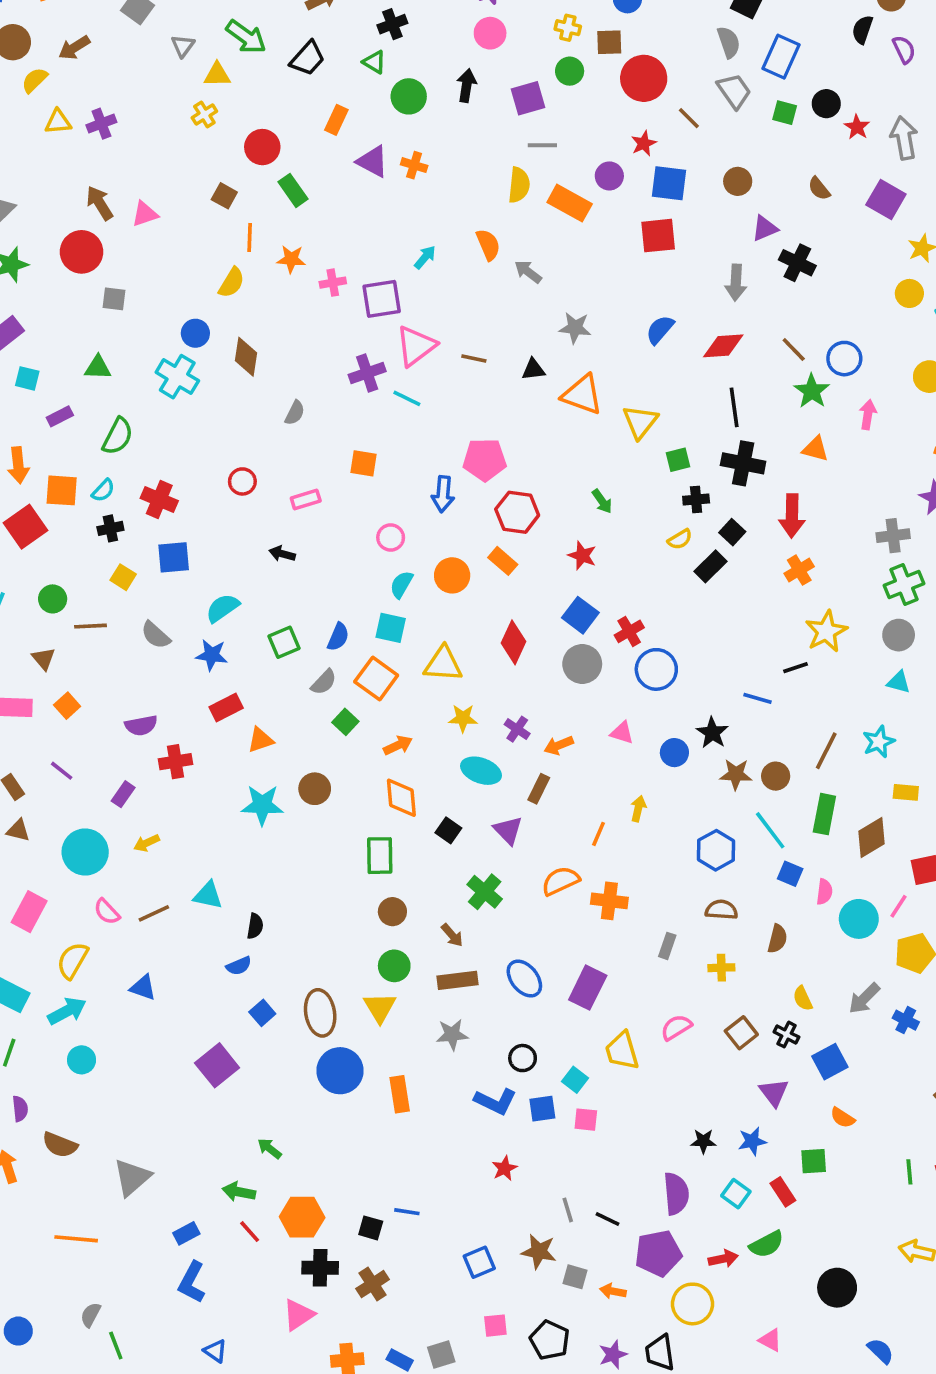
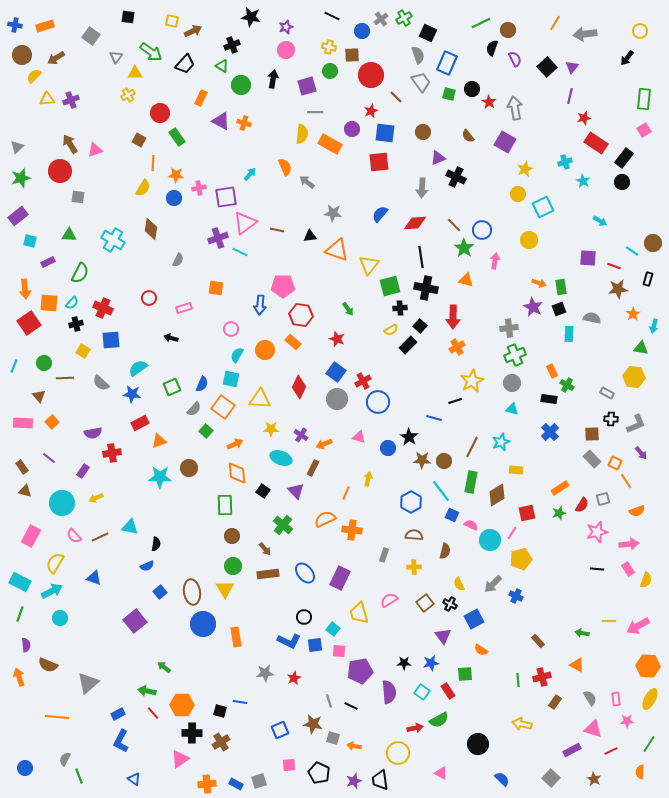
blue circle: (195, 333) -> (174, 198), moved
green square: (678, 460) -> (390, 286), size x1.5
pink semicircle: (824, 892) -> (471, 525), turned -72
gray star: (452, 1035) -> (265, 673), moved
purple pentagon: (658, 1253) -> (360, 671), moved

